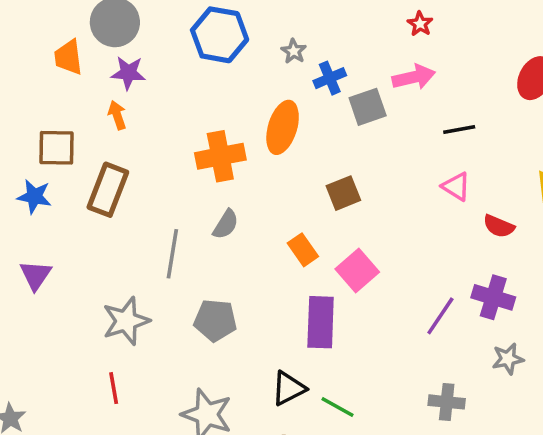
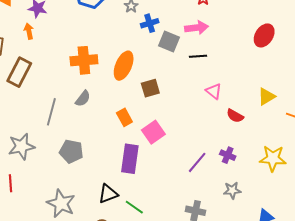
gray square: (368, 107) -> (169, 41), turned 35
orange ellipse: (283, 127) -> (124, 66), moved
black line: (459, 130) -> (198, 56), moved
purple cross: (493, 297) -> (228, 155), size x0.7

